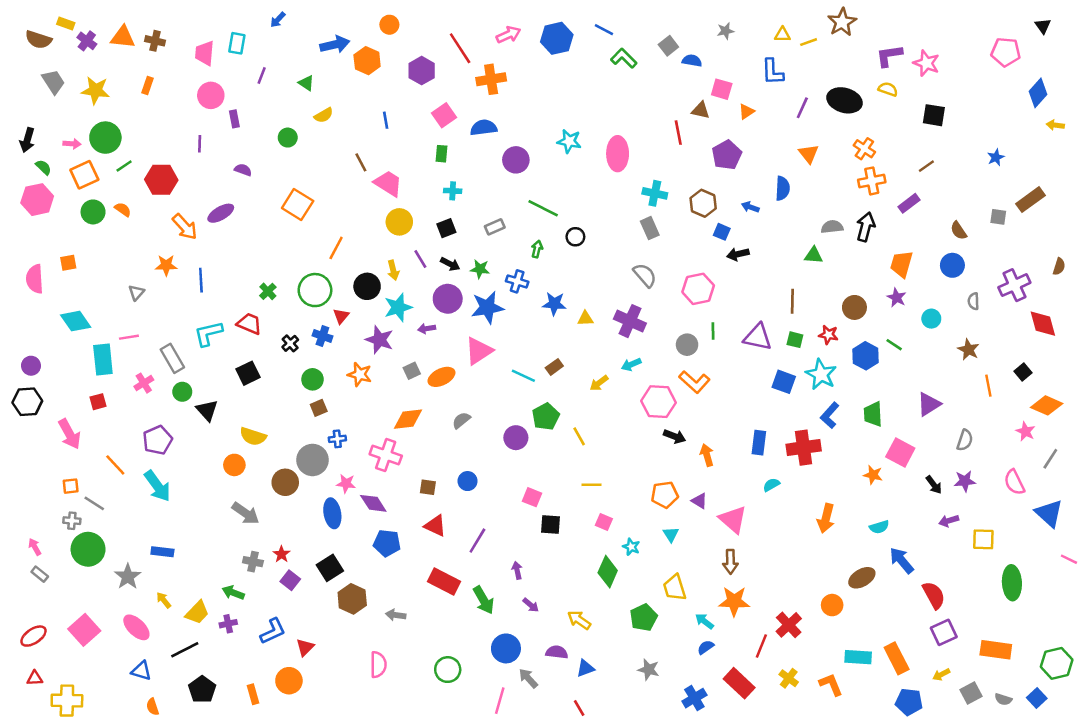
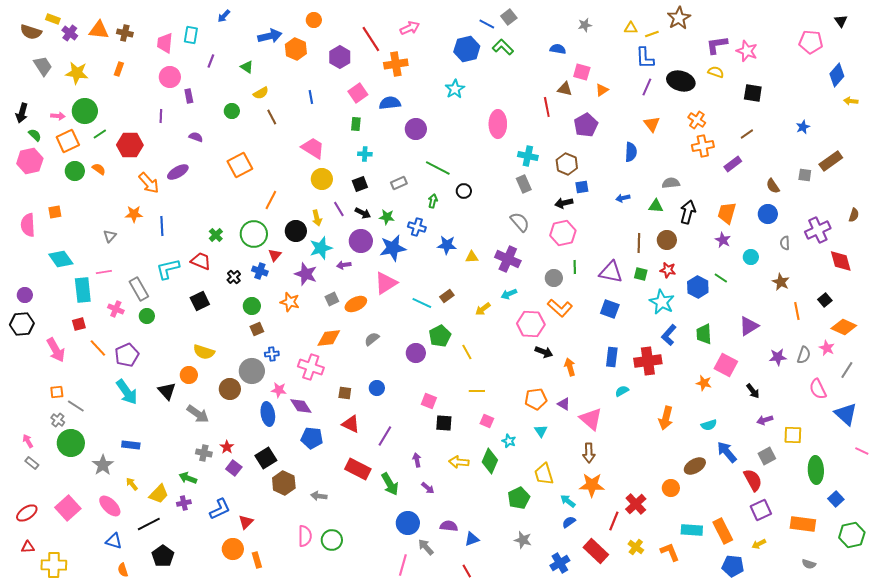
blue hexagon: (557, 38) -> (467, 49), moved
gray square: (668, 46) -> (509, 17), moved
blue L-shape: (773, 72) -> (645, 58), moved
cyan star: (569, 141) -> (455, 89), moved, turned 30
brown line: (361, 162) -> (272, 117), moved
orange square: (298, 205) -> (240, 165), turned 30
blue arrow: (750, 207) -> (623, 198), moved, turned -32
black arrow: (866, 227) -> (688, 212), moved
blue square: (722, 232) -> (582, 187), turned -32
black arrow: (738, 254) -> (564, 203), moved
brown circle: (854, 307) -> (667, 240), moved
blue square: (784, 382) -> (610, 309), moved
pink cross: (144, 383) -> (116, 309), turned -35
black triangle: (207, 410) -> (167, 391), moved
gray semicircle: (965, 440) -> (804, 355), moved
orange line: (115, 465) -> (98, 348), moved
purple star: (965, 481) -> (778, 357), moved
gray cross: (72, 521) -> (58, 420), turned 32
yellow arrow: (579, 620) -> (459, 462), moved, turned -30
green circle: (448, 670) -> (332, 540), moved
gray square: (971, 693) -> (767, 456), moved
orange rectangle: (253, 694) -> (257, 560), moved
blue square: (1037, 698) -> (836, 499), moved

